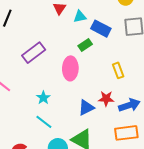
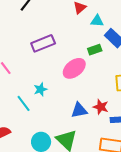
pink ellipse: (70, 68) -> (74, 68), turned 35
cyan line: (44, 122) -> (24, 103), moved

